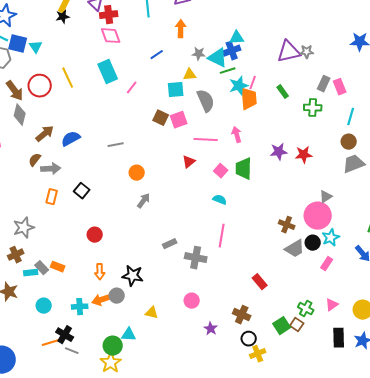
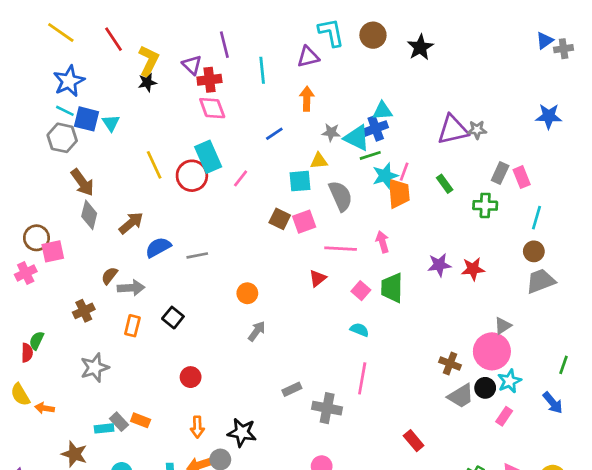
red circle: (40, 86) -> (192, 176), moved
brown arrow: (45, 134) -> (131, 223), moved
gray line: (116, 145) -> (197, 255), moved
brown cross: (16, 255) -> (84, 311), moved

